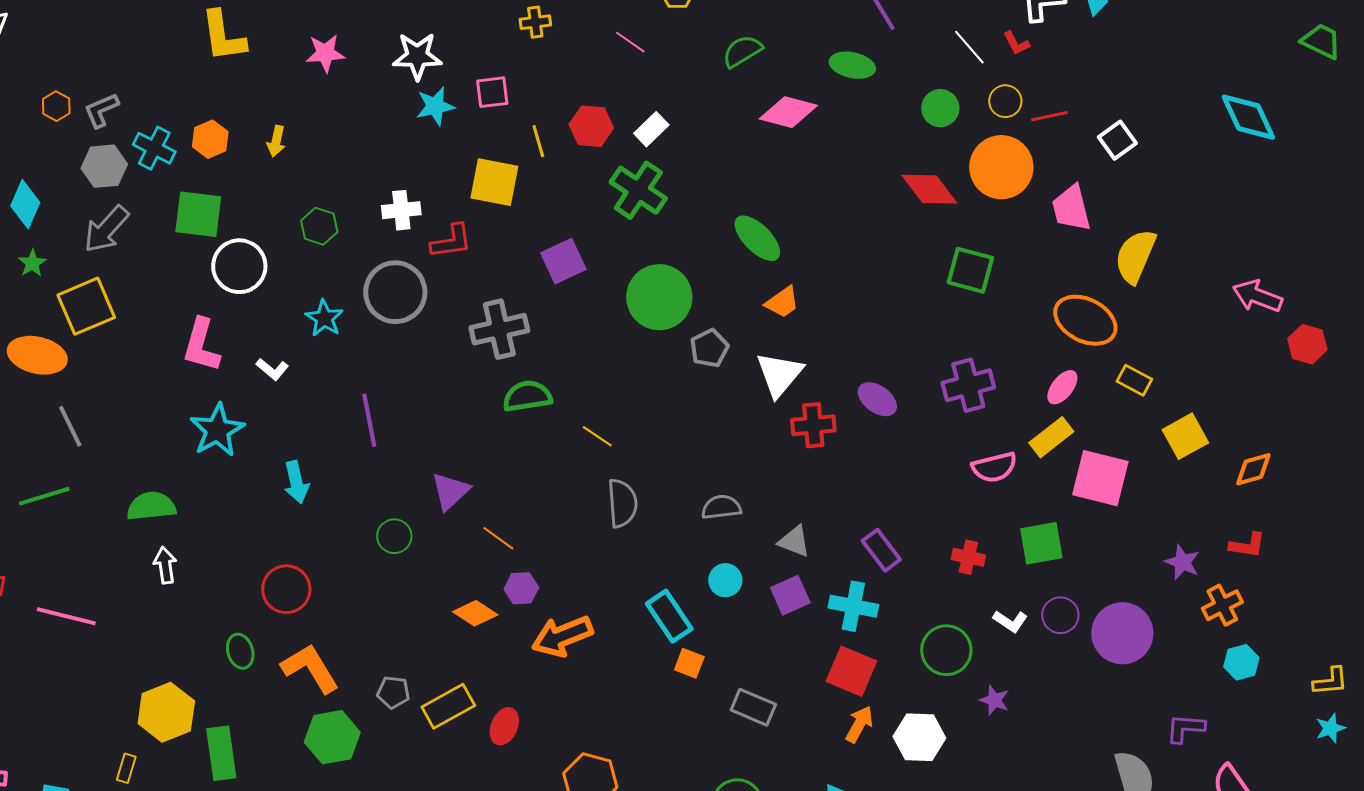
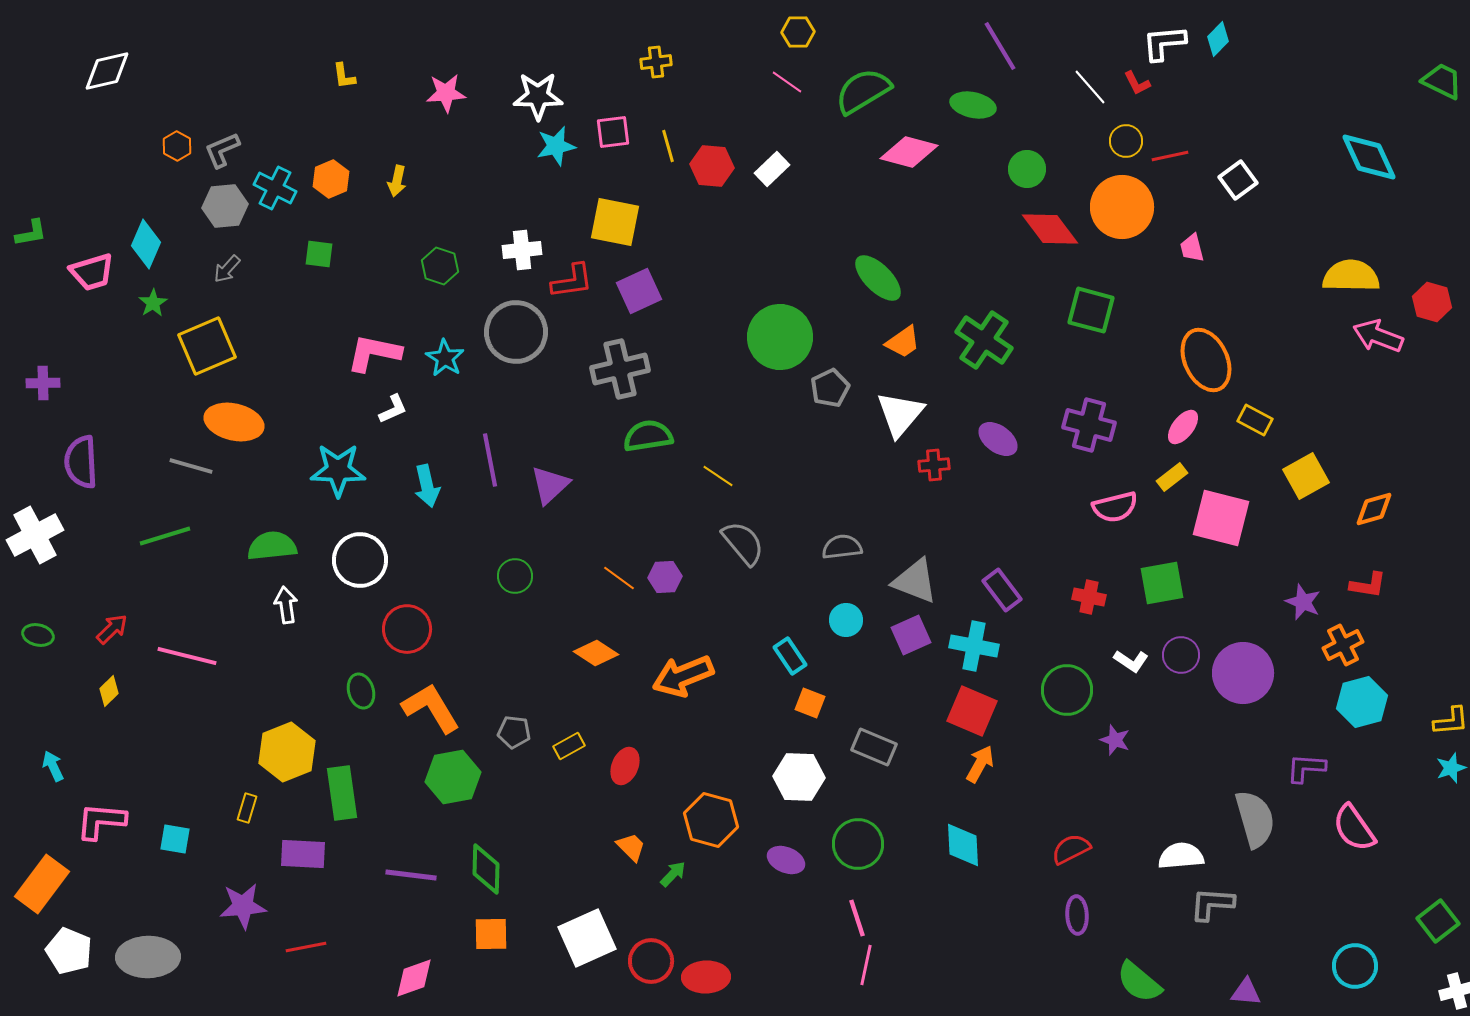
yellow L-shape: (223, 36) -> (344, 76), size x0.5
pink line: (630, 42) -> (787, 82), moved
green semicircle: (742, 51) -> (863, 91), size x1.4
green circle: (940, 108) -> (1027, 169), moved
yellow line: (538, 141) -> (668, 146), moved
green cross: (638, 190) -> (984, 340), moved
pink trapezoid: (1071, 208) -> (1192, 248), size x0.6
green square: (198, 214) -> (319, 254), size x0.6
gray arrow: (106, 229) -> (227, 269), size x0.6
yellow semicircle: (1135, 256) -> (1351, 276), moved, turned 68
purple square: (563, 261) -> (639, 291), moved
white circle: (239, 266) -> (360, 560), moved
orange ellipse: (1085, 320) -> (1206, 360), turned 38
red hexagon: (1307, 344) -> (1432, 302), moved
pink L-shape: (201, 345) -> (374, 353), moved, turned 86
orange ellipse: (37, 355) -> (234, 422), moved
white L-shape: (272, 369) -> (393, 409), turned -64
purple cross: (968, 385) -> (1089, 425), turned 30
red cross: (813, 425) -> (934, 465), size x0.7
gray line: (70, 426) -> (191, 466), turned -48
cyan star: (217, 430) -> (338, 470), turned 30
yellow rectangle: (1051, 437) -> (1172, 477), size x0.7
cyan arrow: (296, 482) -> (427, 486), moved
purple triangle: (450, 491) -> (550, 485), moved
gray semicircle: (622, 503) -> (743, 543), turned -36
gray triangle: (794, 541) -> (915, 581), size x1.4
purple hexagon: (521, 588) -> (665, 577), moved
cyan rectangle: (669, 616) -> (790, 656), size x0.7
cyan hexagon: (1241, 662) -> (1362, 702), size x1.4
yellow rectangle: (448, 706) -> (569, 746), size x0.6
white hexagon: (919, 737) -> (799, 777), moved

